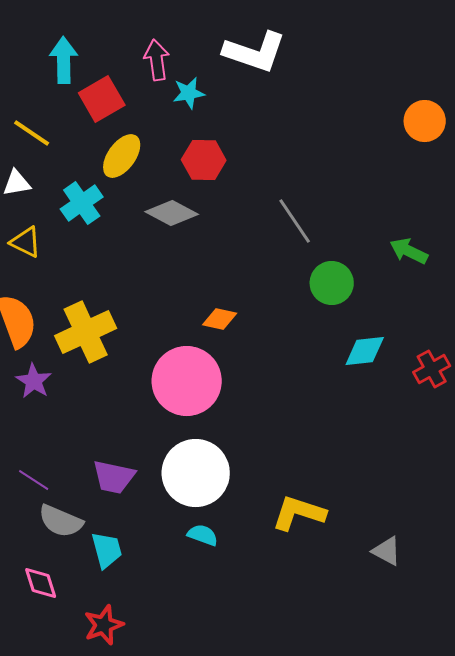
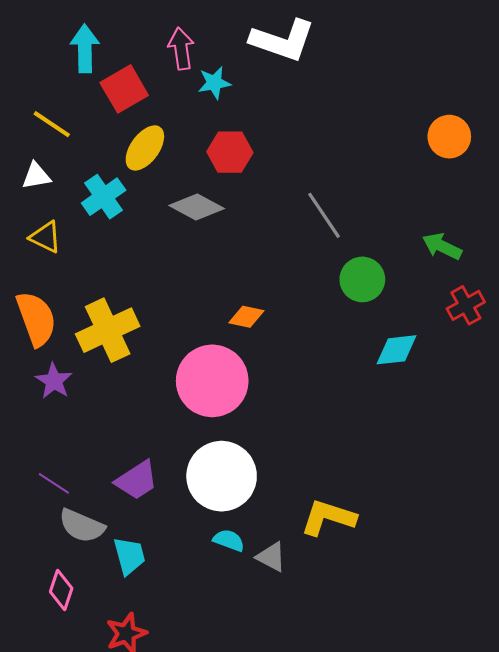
orange circle: (425, 121) -> (449, 137), moved
red cross: (432, 369) -> (466, 305), moved
purple trapezoid: (114, 477) -> (137, 480), turned -45
gray triangle: (387, 551) -> (271, 557), moved
pink diamond: (41, 583) -> (61, 590), turned 36

